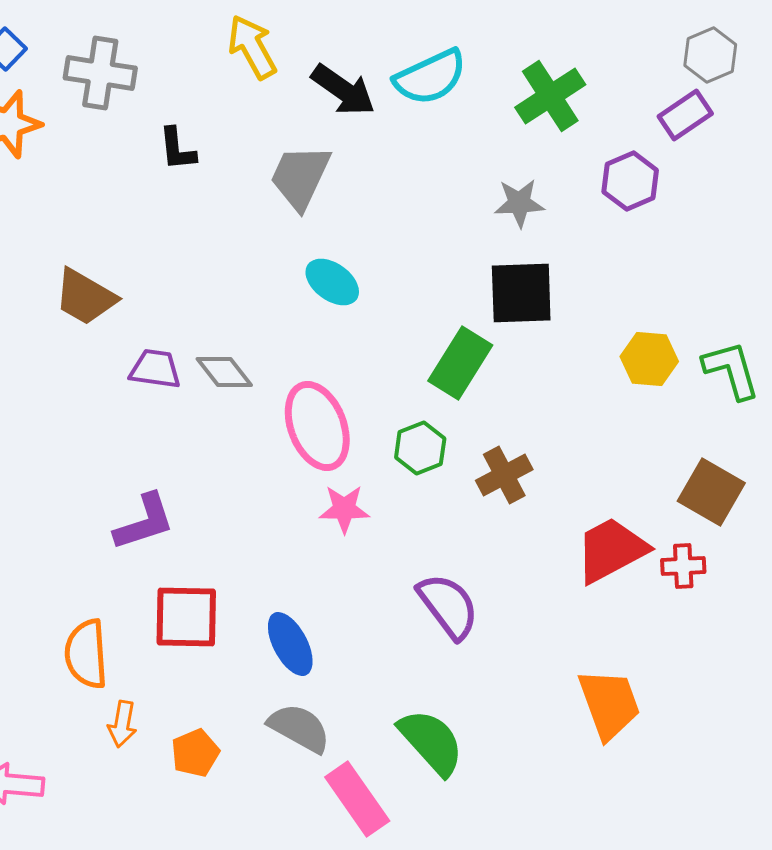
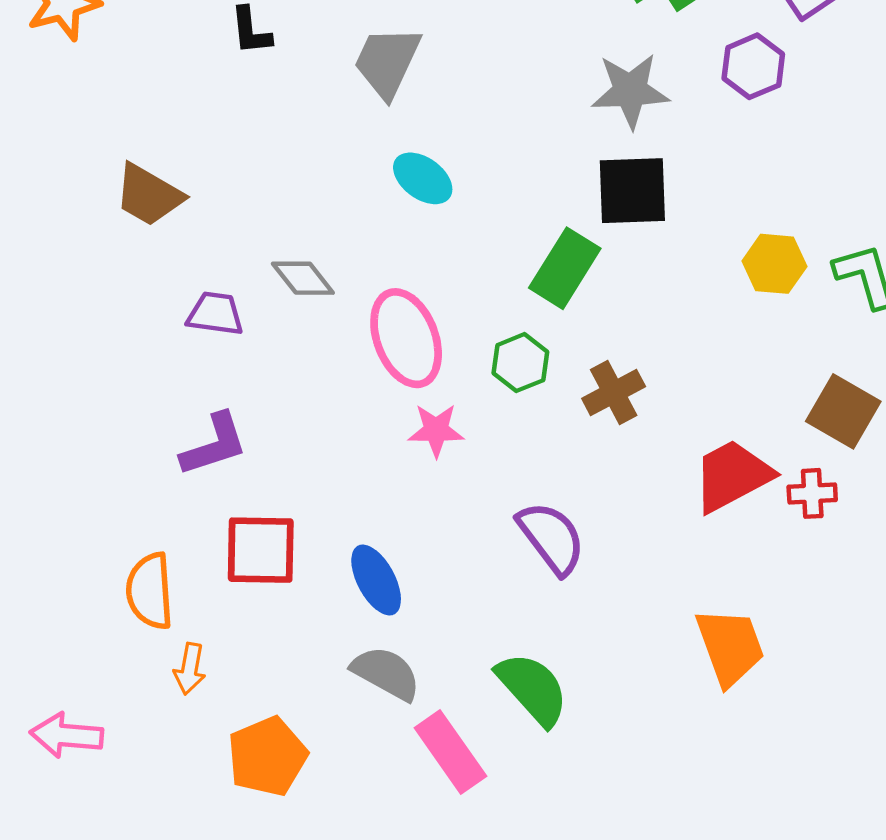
gray star: (519, 203) -> (630, 91), size x1.4
purple trapezoid: (155, 369) -> (215, 314), moved
orange pentagon: (195, 753) -> (267, 756), moved, size x1.5

